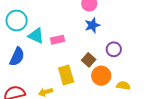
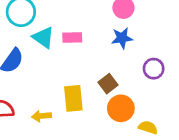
pink rectangle: (58, 40) -> (72, 37), moved
purple circle: (114, 49) -> (154, 69), moved

